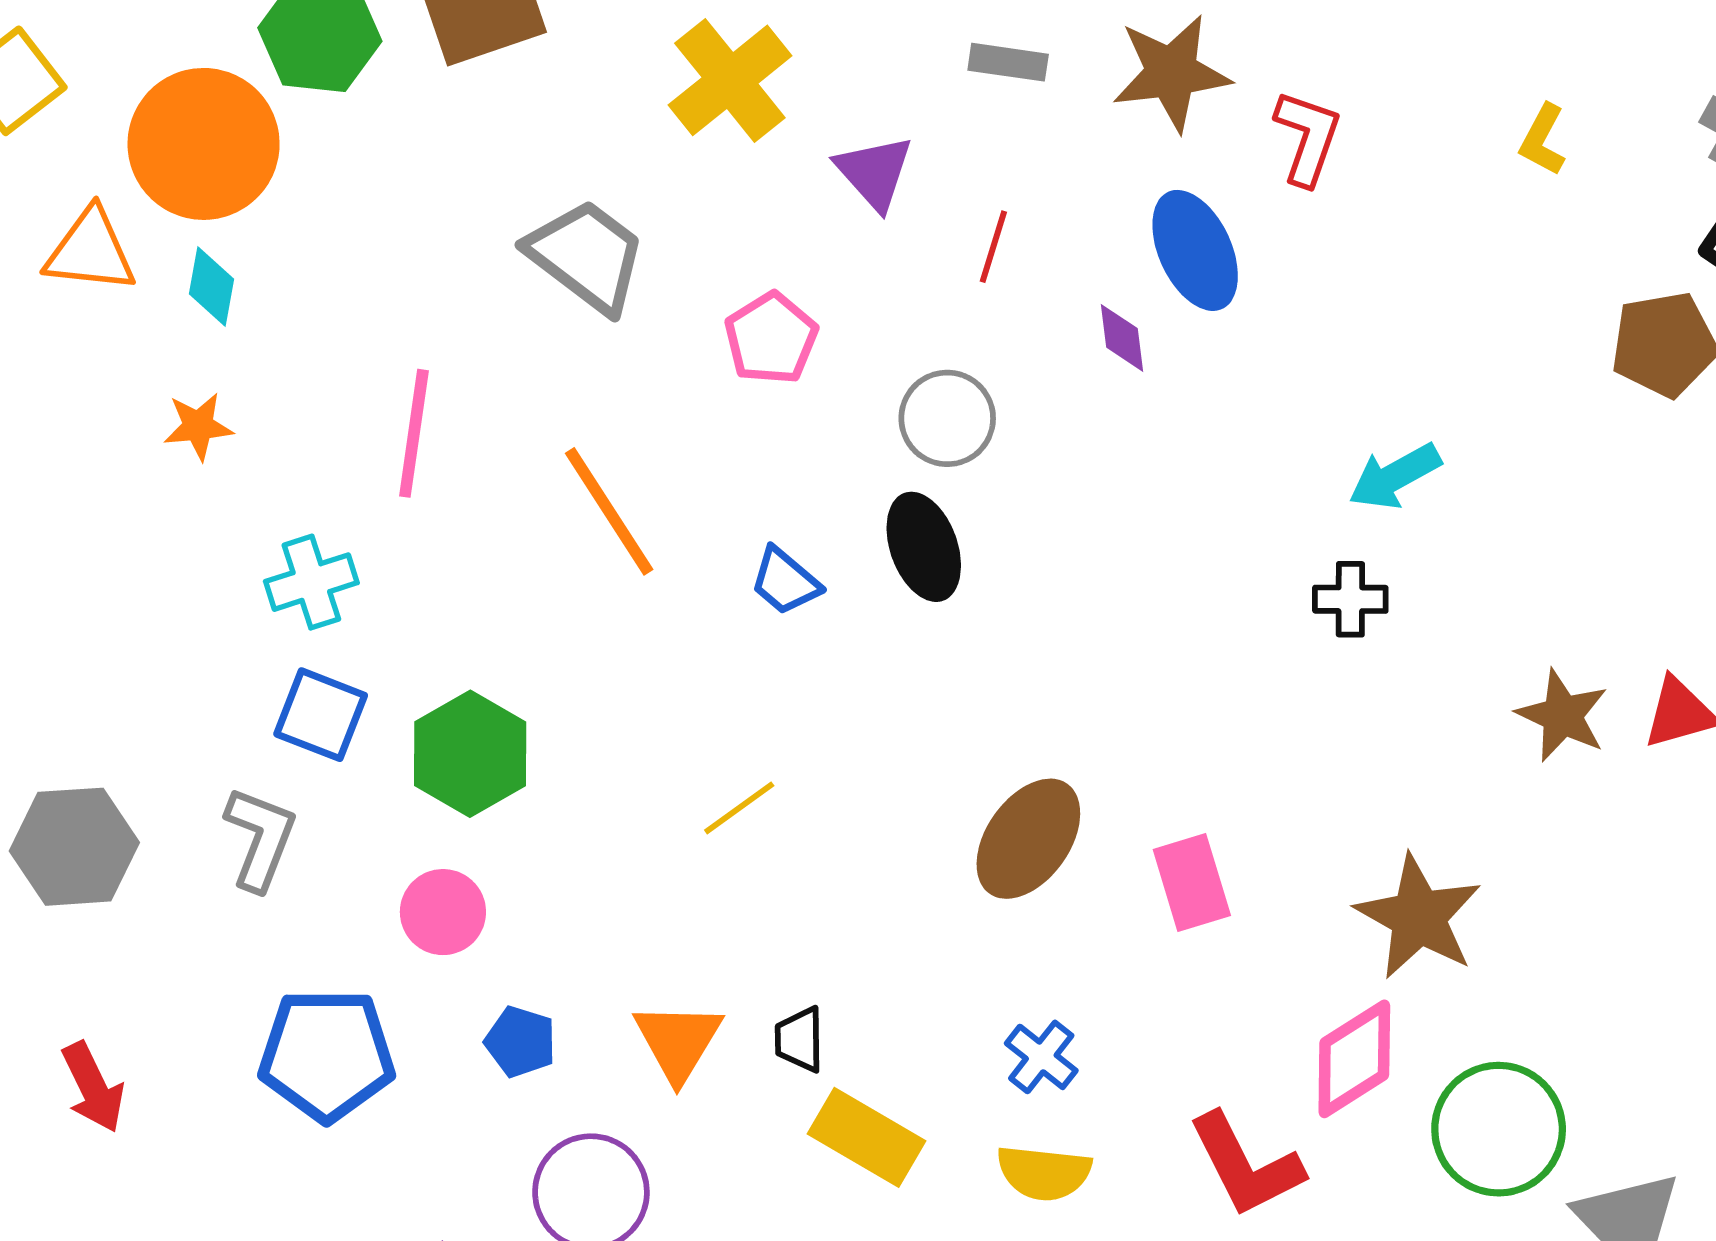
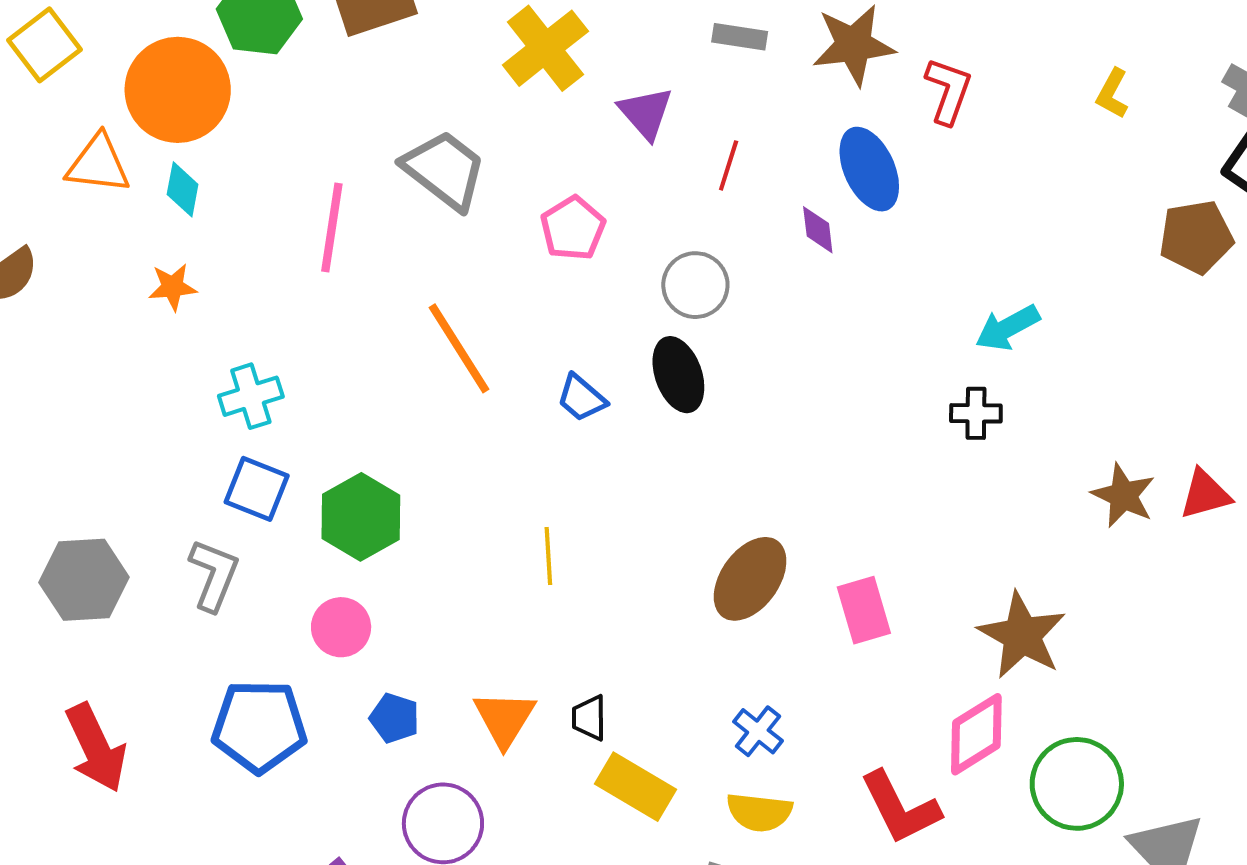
pink line: (414, 433) -> (332, 227), moved
yellow line: (739, 808) -> (548, 556), turned -58
red arrow: (93, 1087) -> (96, 748), size x1.4

